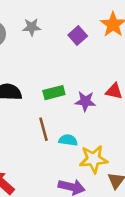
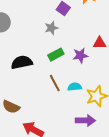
gray star: (32, 27) -> (51, 28), moved

